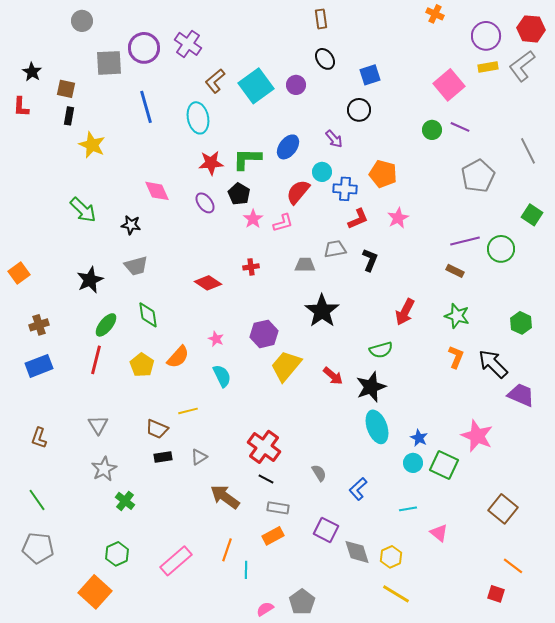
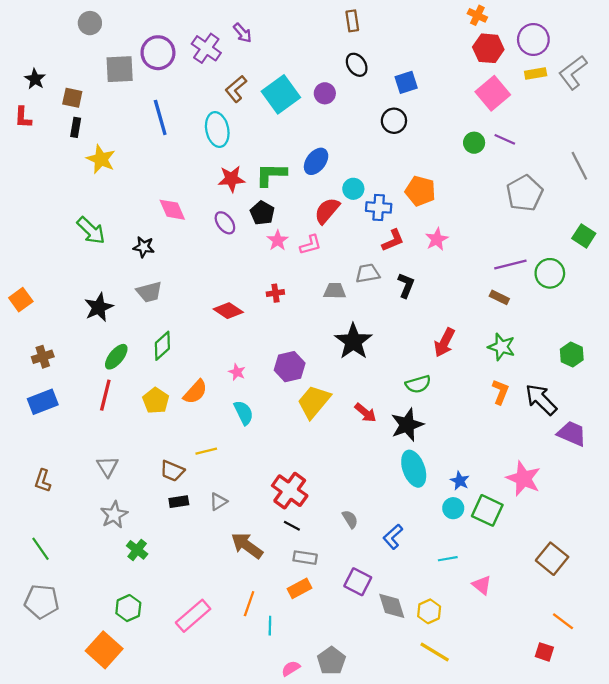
red hexagon: (531, 29) -> (488, 48), moved
purple arrow: (334, 139) -> (242, 33), moved
green diamond: (148, 315) -> (162, 346), turned 56

